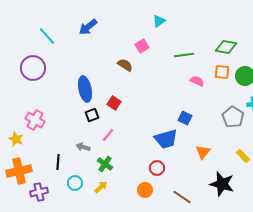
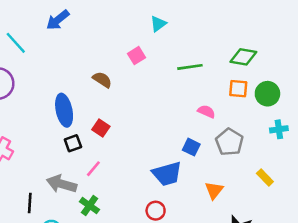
blue arrow: (88, 27) -> (58, 20), moved
brown semicircle: (125, 65) -> (102, 80), moved
pink semicircle: (197, 81) -> (206, 111), moved
gray pentagon: (233, 117) -> (229, 142), moved
gray arrow: (83, 147) -> (62, 184), size x1.6
yellow rectangle: (243, 156) -> (265, 178), moved

